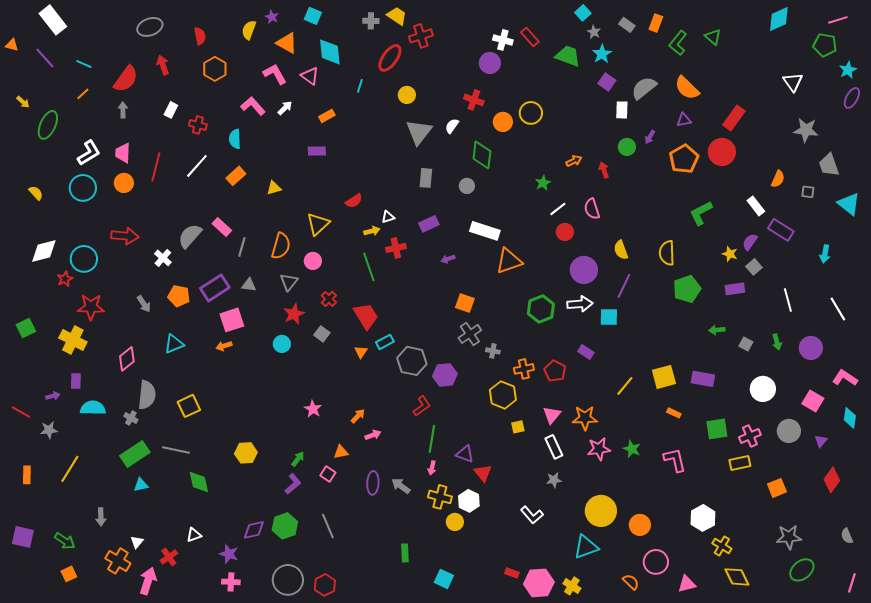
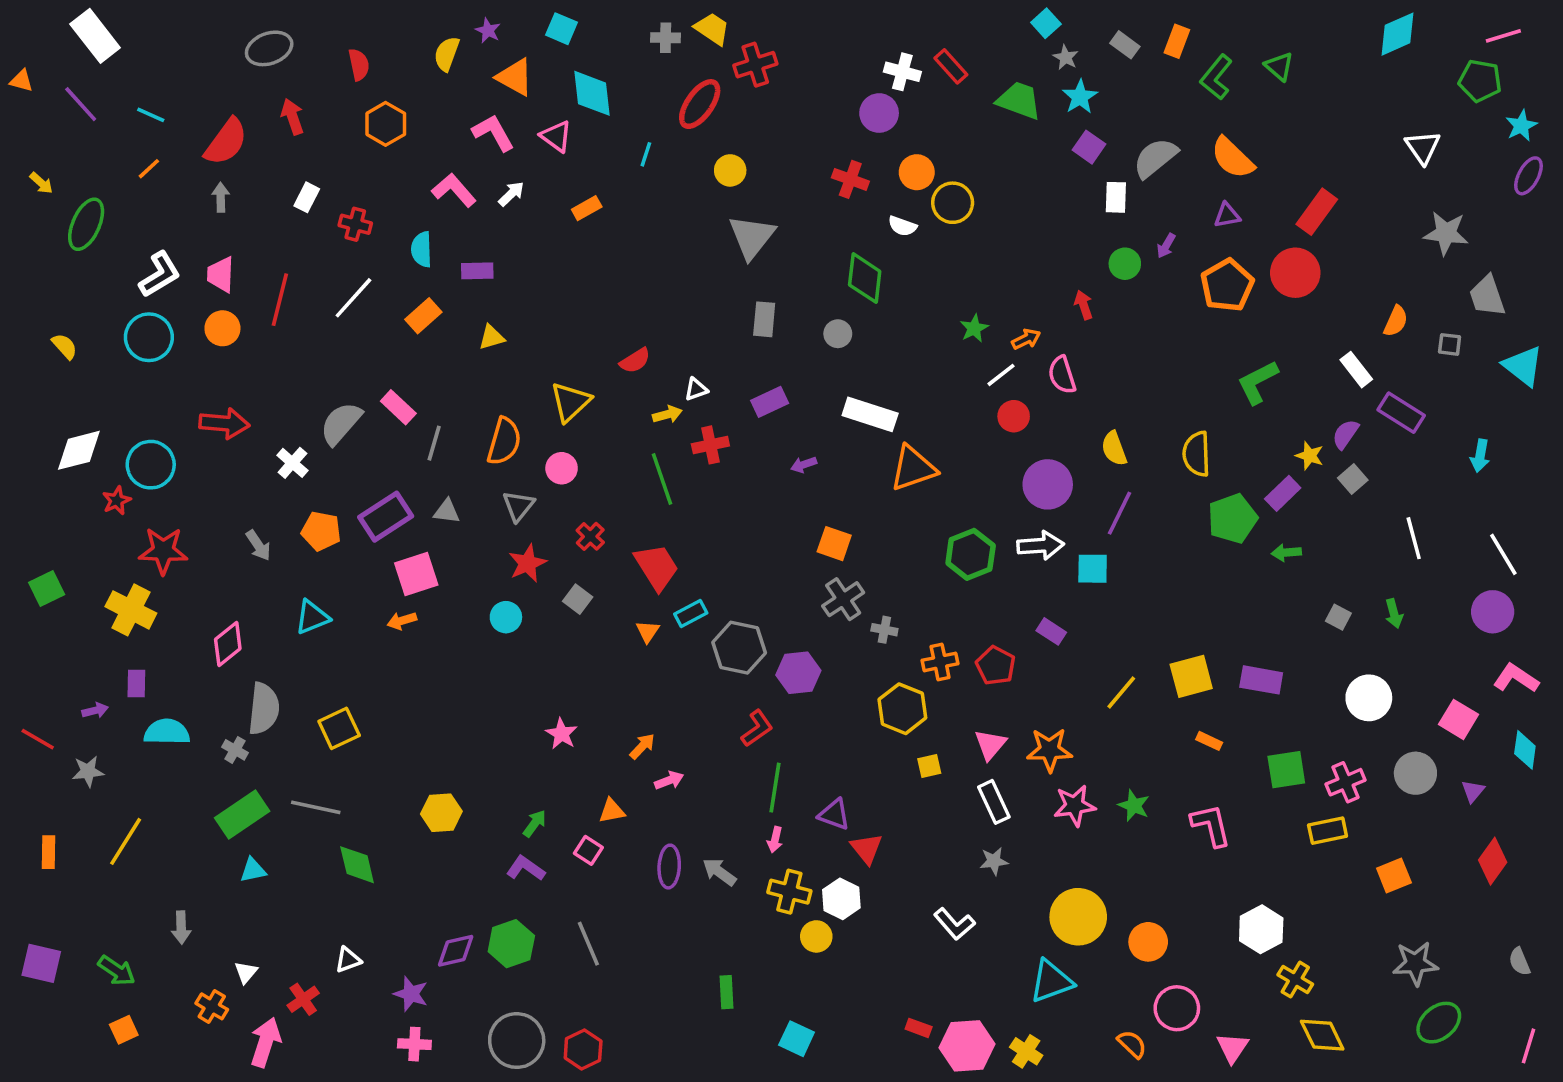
orange circle: (503, 122) -> (917, 172), moved
white semicircle: (452, 126) -> (902, 226), moved, turned -105
purple rectangle: (317, 151) -> (477, 271), moved
orange arrow: (574, 161) -> (1026, 339), moved
purple rectangle: (735, 289) -> (1283, 493), moved, turned -36
green arrow: (717, 330) -> (1286, 553), moved
purple circle: (811, 348) -> (1493, 612), moved
purple L-shape: (293, 484) -> (526, 868), turned -105
orange cross: (118, 561) -> (212, 1006), size x0.7
pink triangle: (687, 584) -> (1232, 1048), turned -42

